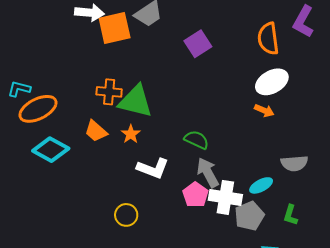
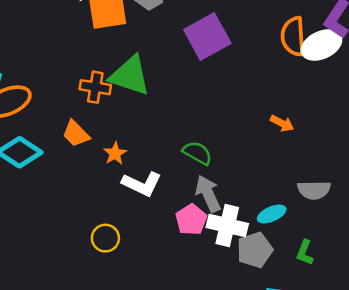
purple square: (198, 44) -> (207, 36), size x1.4
white ellipse: (272, 82) -> (322, 45), moved
green triangle: (136, 101) -> (130, 76), moved
orange star: (131, 134) -> (115, 153), moved

